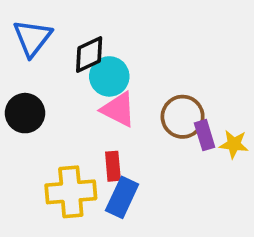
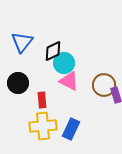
red rectangle: (113, 166) -> (42, 100), moved

